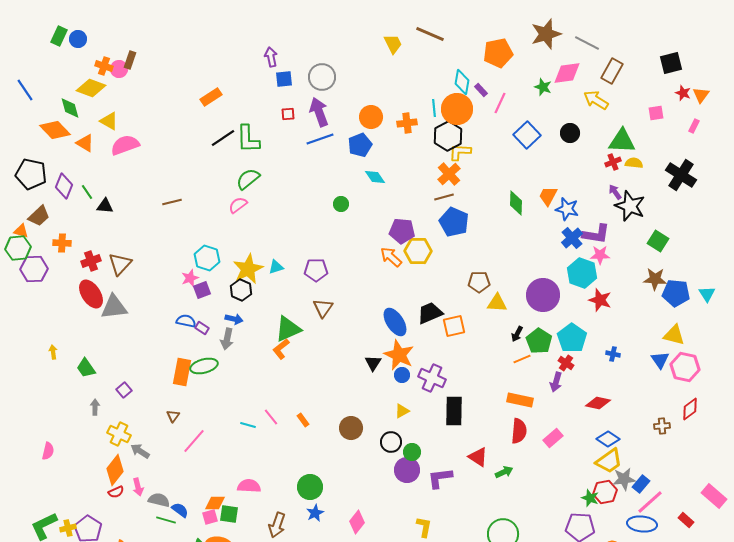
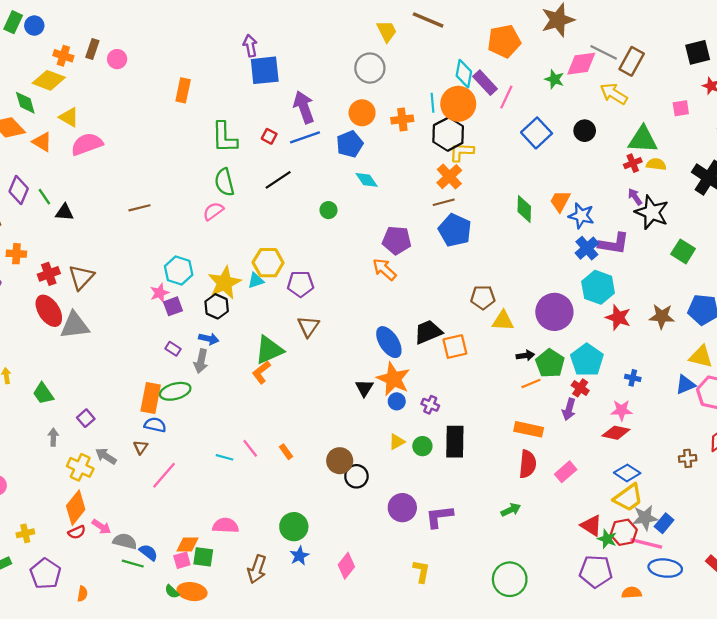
gray line: (587, 43) -> (604, 52), moved
pink circle: (119, 69) -> (117, 59), moved
gray circle: (322, 77) -> (370, 68), moved
blue square: (284, 79) -> (265, 70), size x1.6
purple rectangle: (481, 90) -> (485, 83), size x1.6
orange rectangle: (211, 97) -> (183, 90), turned -45
red square: (288, 114) -> (269, 136), moved, turned 32
black line: (223, 138) -> (278, 180), moved
green semicircle: (248, 179) -> (224, 182), turned -65
yellow hexagon: (418, 251) -> (268, 263), moved
pink star: (600, 255) -> (622, 410), moved
brown star: (655, 279) -> (662, 316), moved
blue semicircle: (186, 321) -> (155, 425), moved
black arrow: (517, 334) -> (525, 356), turned -126
blue triangle: (660, 360) -> (685, 385), turned 42
purple cross: (432, 378) -> (430, 405), size x0.6
black circle: (391, 442) -> (356, 476), moved
gray arrow: (140, 451) -> (106, 456), moved
green circle: (412, 452) -> (422, 446), moved
red triangle: (478, 457) -> (591, 526), moved
pink arrow: (138, 487) -> (101, 527), turned -42
pink line: (650, 502) -> (646, 543), moved, turned 56
yellow cross: (68, 528) -> (25, 533), moved

